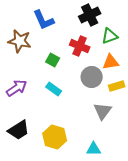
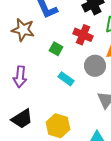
purple arrow: (17, 88) -> (20, 77), turned 130
cyan rectangle: (54, 89) -> (66, 79), moved

